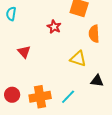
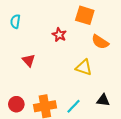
orange semicircle: (94, 34) -> (100, 42), turned -54
black triangle: (97, 81) -> (103, 100), moved

